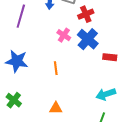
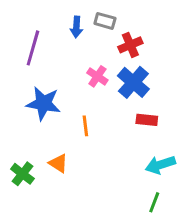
red rectangle: (110, 57) -> (147, 120), moved
blue star: (17, 61) -> (43, 103), moved
orange triangle: (56, 108) -> (58, 163), moved, turned 32

